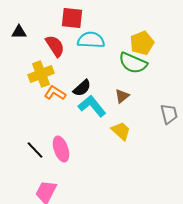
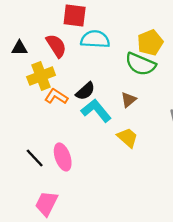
black triangle: (19, 32) -> (19, 48), moved

